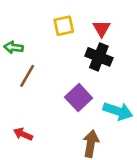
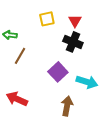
red arrow: (23, 134) -> (17, 99), size x1.5

